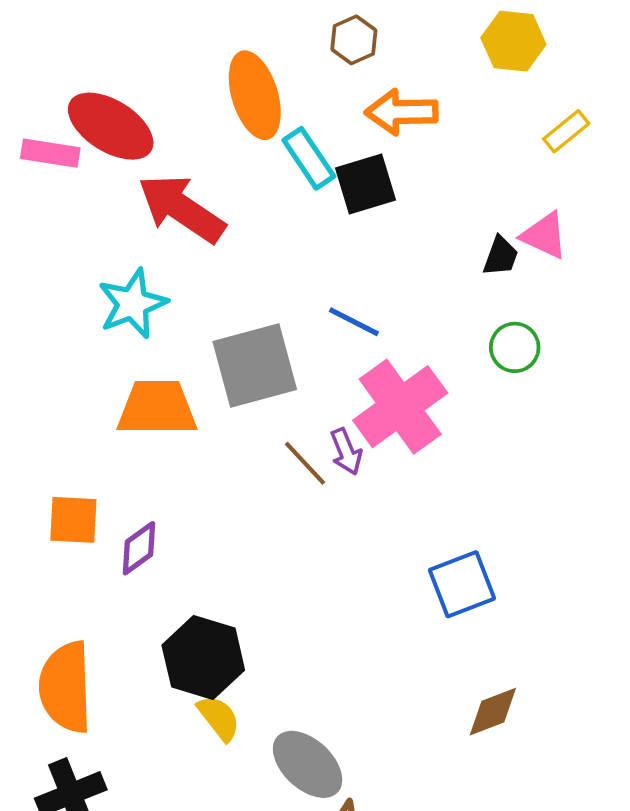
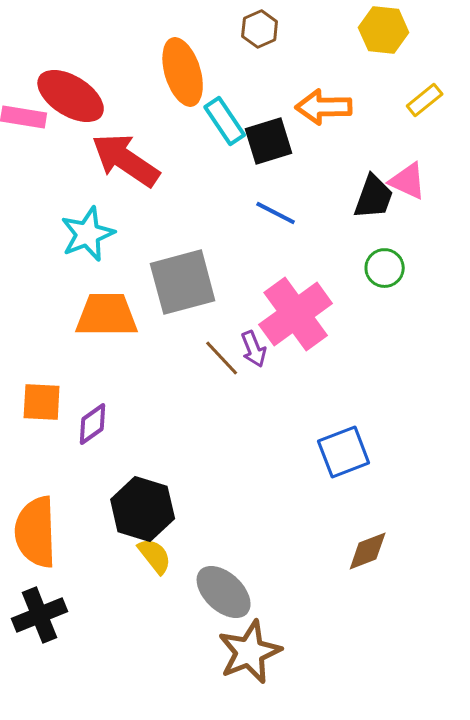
orange arrow: (401, 112) -> (324, 107), moved
black trapezoid: (501, 256) -> (374, 197), size x1.4
blue line: (354, 322) -> (276, 213), moved

